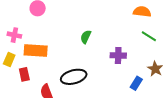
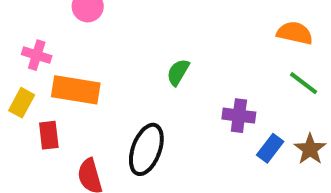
black ellipse: (74, 77) -> (146, 149), turned -60
blue rectangle: (136, 83) -> (270, 148), moved

